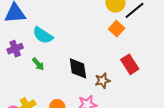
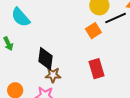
brown star: (103, 81) -> (53, 75), moved

